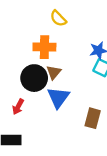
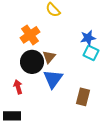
orange cross: (44, 47) -> (30, 35), moved, turned -36
red arrow: (18, 107) -> (18, 87), turned 136

